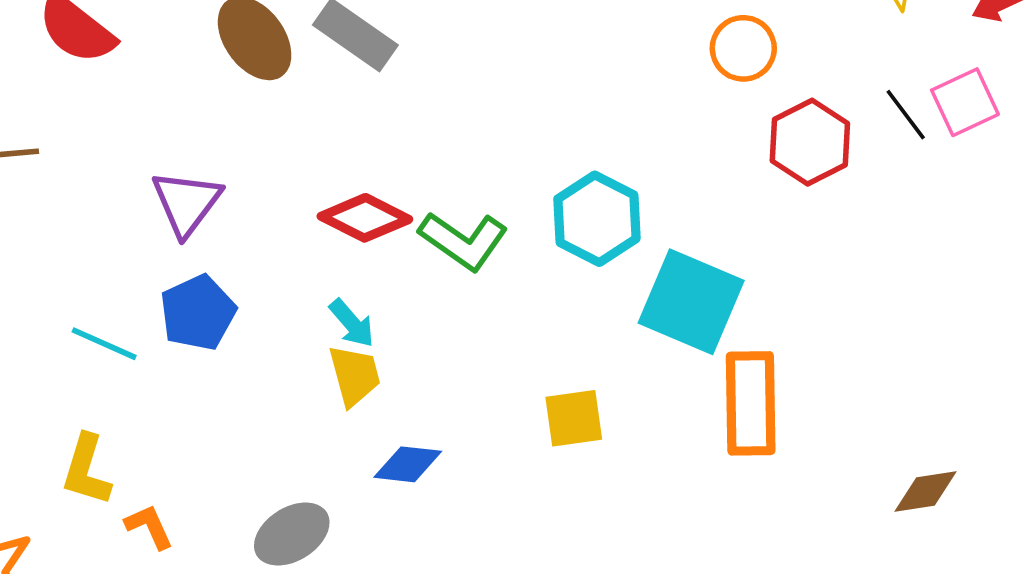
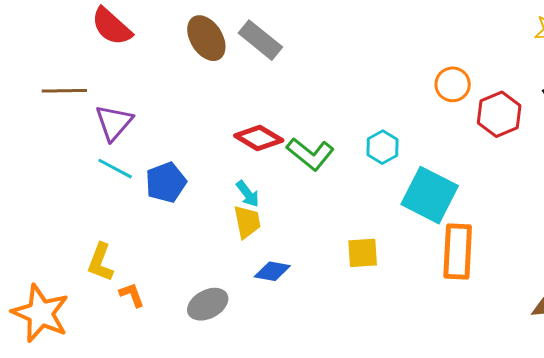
orange circle: (743, 48) -> (453, 84), moved
purple triangle: (186, 203) -> (114, 123), moved
cyan hexagon: (597, 219) -> (382, 147), size x0.7
cyan line: (104, 344) -> (115, 169), moved

